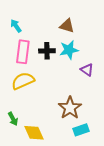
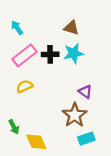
pink rectangle: (23, 52) -> (25, 55), turned 45
purple triangle: (87, 70) -> (85, 92), moved
yellow semicircle: (23, 81) -> (25, 86), size x0.7

